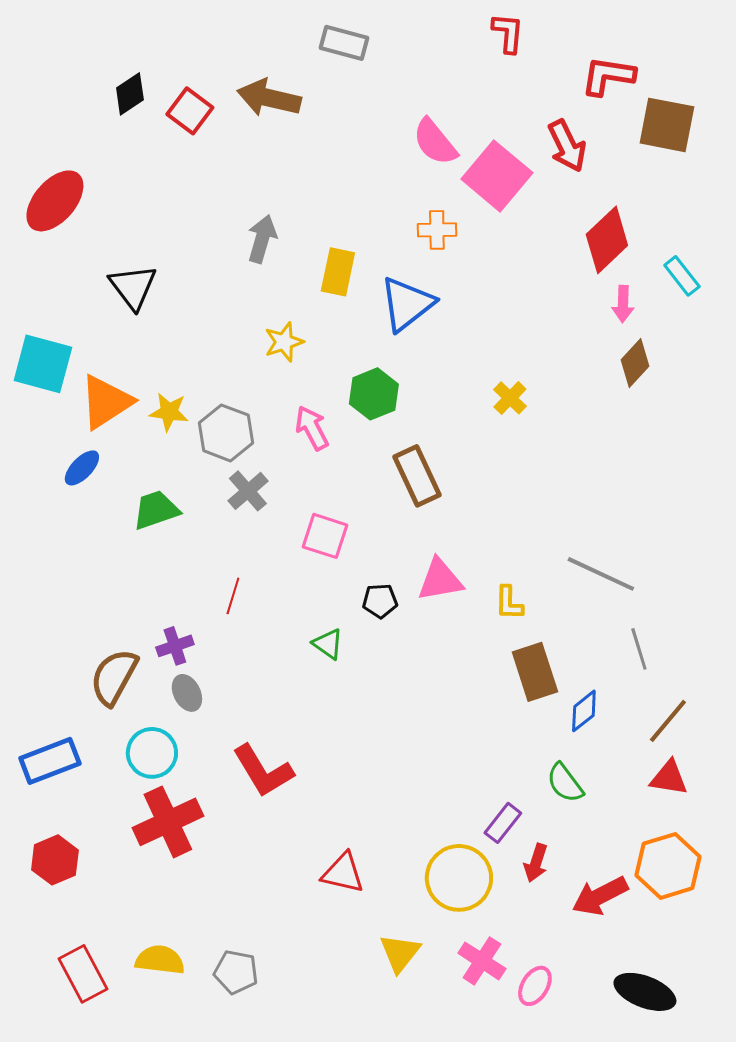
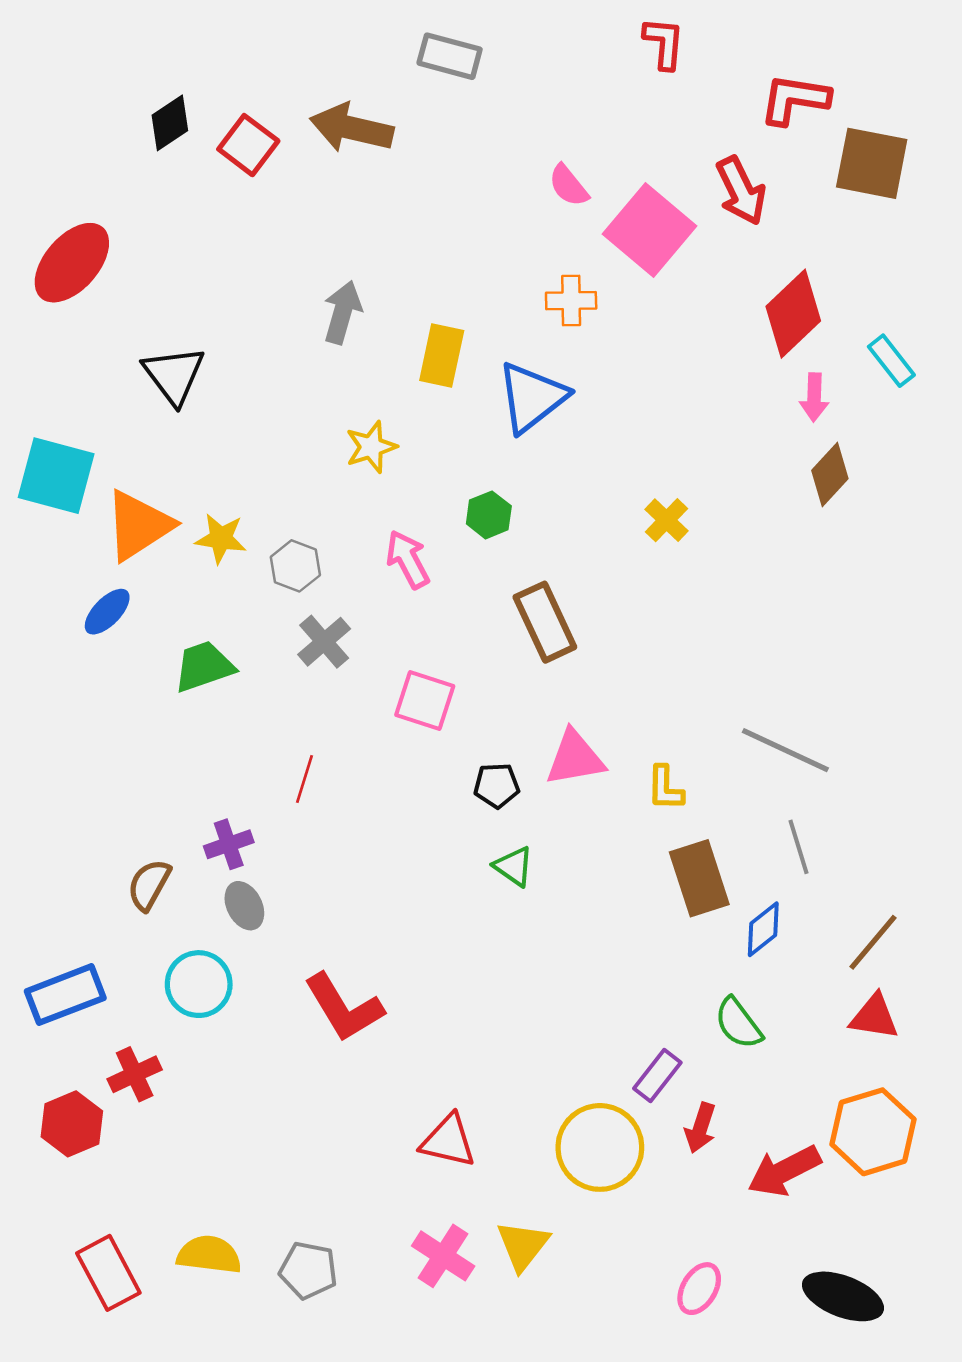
pink semicircle: (435, 142) -> (568, 186), size x0.7
green hexagon: (374, 394) -> (489, 515), size x0.7
gray hexagon: (226, 433) -> (295, 566), size x0.7
green triangle: (328, 644) -> (514, 866), moved
gray line: (639, 649) -> (799, 847), moved
brown semicircle: (114, 677) -> (149, 885), size x0.7
red cross: (168, 822) -> (135, 1074), moved, size x0.6
pink cross: (482, 961) -> (443, 1256), moved

